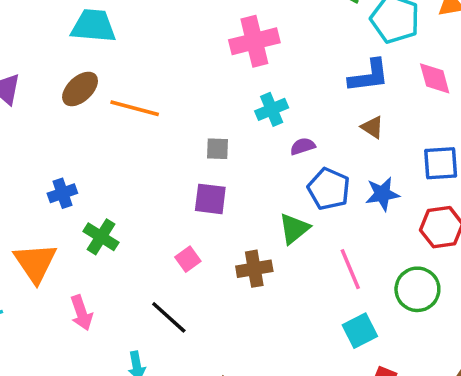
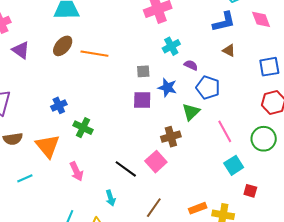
purple semicircle: (303, 146) -> (191, 65), turned 48
blue star: (382, 194) -> (167, 88), moved, turned 30
pink square: (188, 259) -> (156, 162), moved, size x1.5

